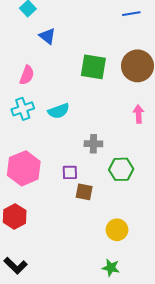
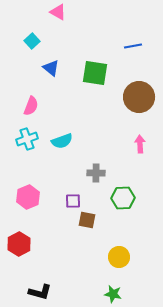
green square: (93, 67) -> (95, 73), moved
pink hexagon: (24, 168) -> (28, 197), size x0.7
black L-shape: (16, 266) -> (40, 292), moved, turned -30

